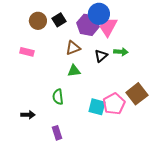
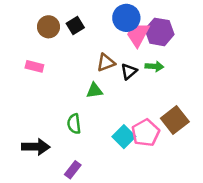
purple hexagon: (88, 25) -> (160, 32), moved
brown triangle: (73, 48) -> (106, 63), moved
cyan square: (97, 107) -> (124, 137), turned 30
black arrow: (28, 115) -> (36, 147), size x1.5
purple rectangle: (57, 133) -> (73, 170), turned 56

